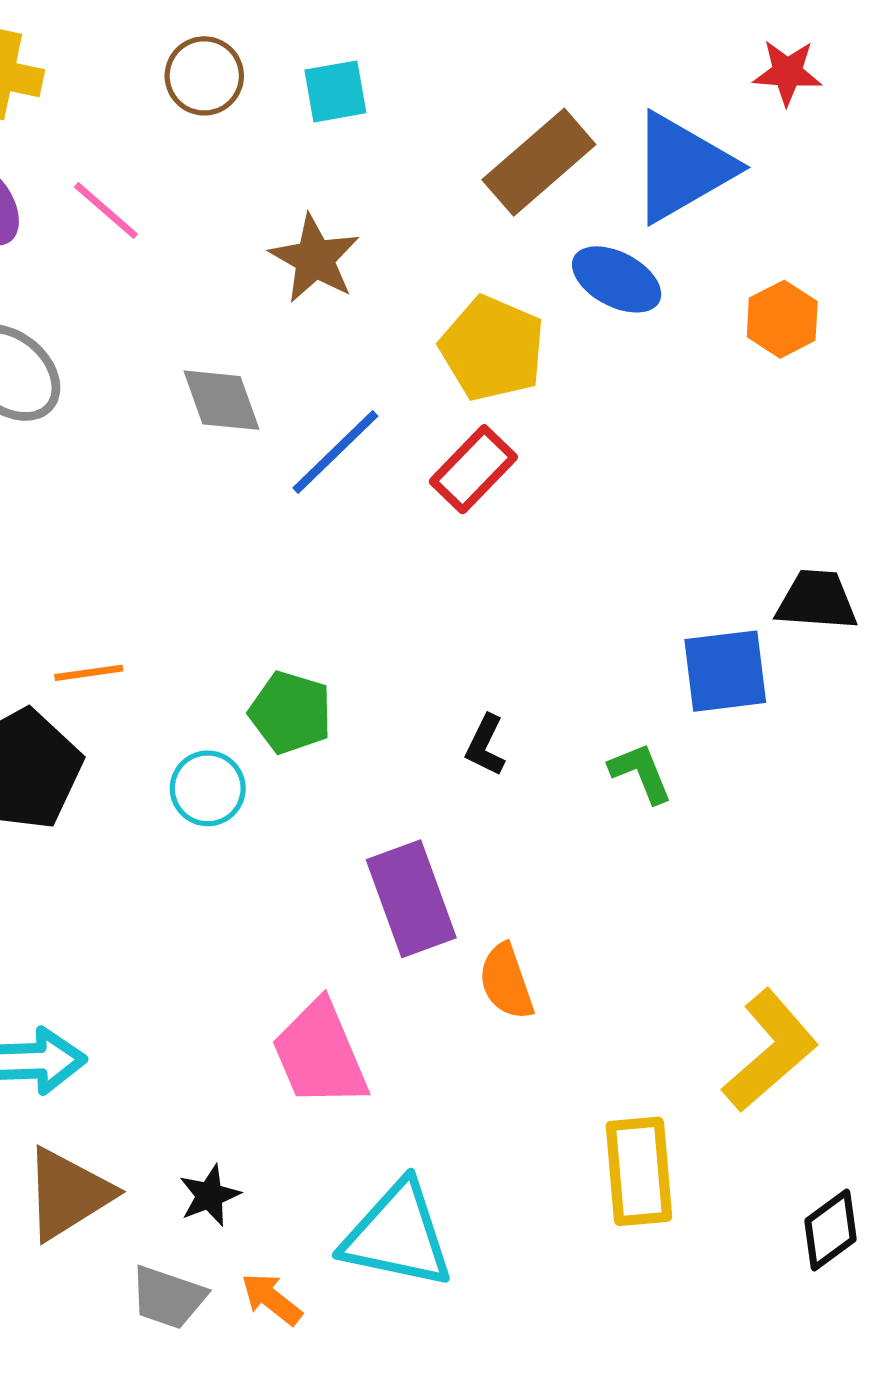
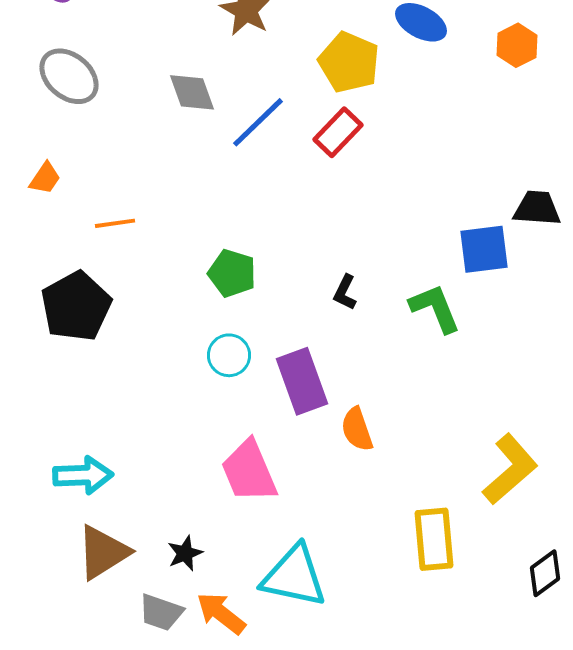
orange line: (89, 673) -> (115, 223), moved
green L-shape: (641, 773) -> (435, 308), size x1.4
cyan circle: (208, 788) -> (229, 355), moved
orange arrow: (272, 1299) -> (221, 613), size x1.4

